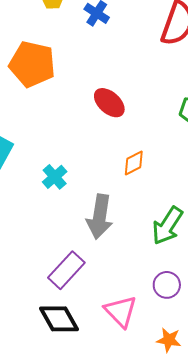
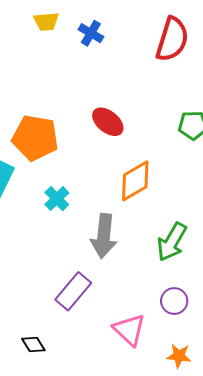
orange pentagon: (32, 64) -> (35, 138), moved
orange diamond: (134, 163) -> (135, 181), size x1.6
black diamond: (59, 319) -> (33, 344), moved, size x0.6

